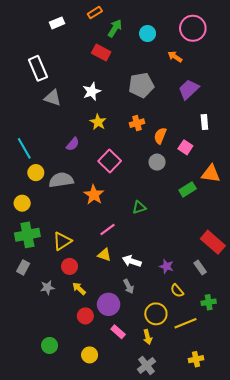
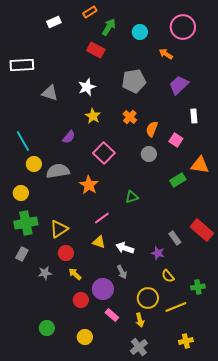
white rectangle: (38, 68) -> (22, 65), moved, turned -70
orange cross: (137, 123) -> (130, 117), turned -32
gray rectangle: (200, 267) -> (175, 238), moved

